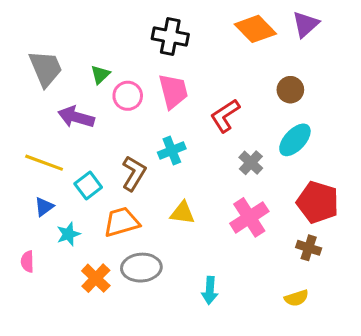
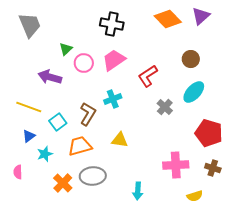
gray trapezoid: (46, 68) -> (30, 25), moved
pink trapezoid: (173, 91) -> (114, 60), turned -110
pink cross: (249, 217) -> (176, 165), moved, turned 30
brown cross: (309, 248) -> (213, 168), moved

